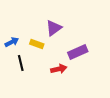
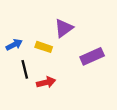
red arrow: (59, 69) -> (46, 82), moved

